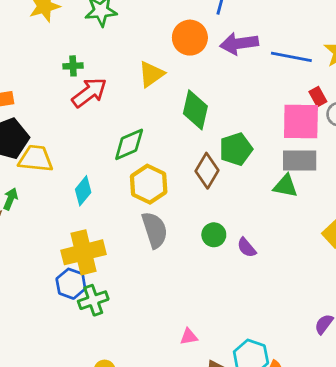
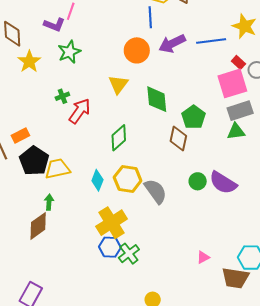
yellow hexagon: (149, 184) -> (128, 179), moved
purple semicircle: (247, 248) -> (223, 183), size x1.8

